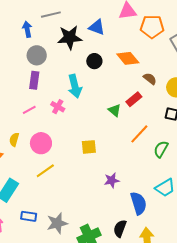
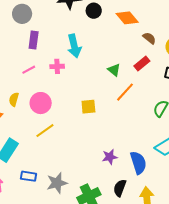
gray circle: (37, 55) -> (22, 14), moved
black circle: (94, 61) -> (94, 11), moved
red rectangle: (134, 99) -> (142, 64), moved
pink cross: (58, 107) -> (57, 66), turned -32
orange line: (139, 134) -> (125, 92), moved
purple star: (112, 180) -> (110, 157), moved

